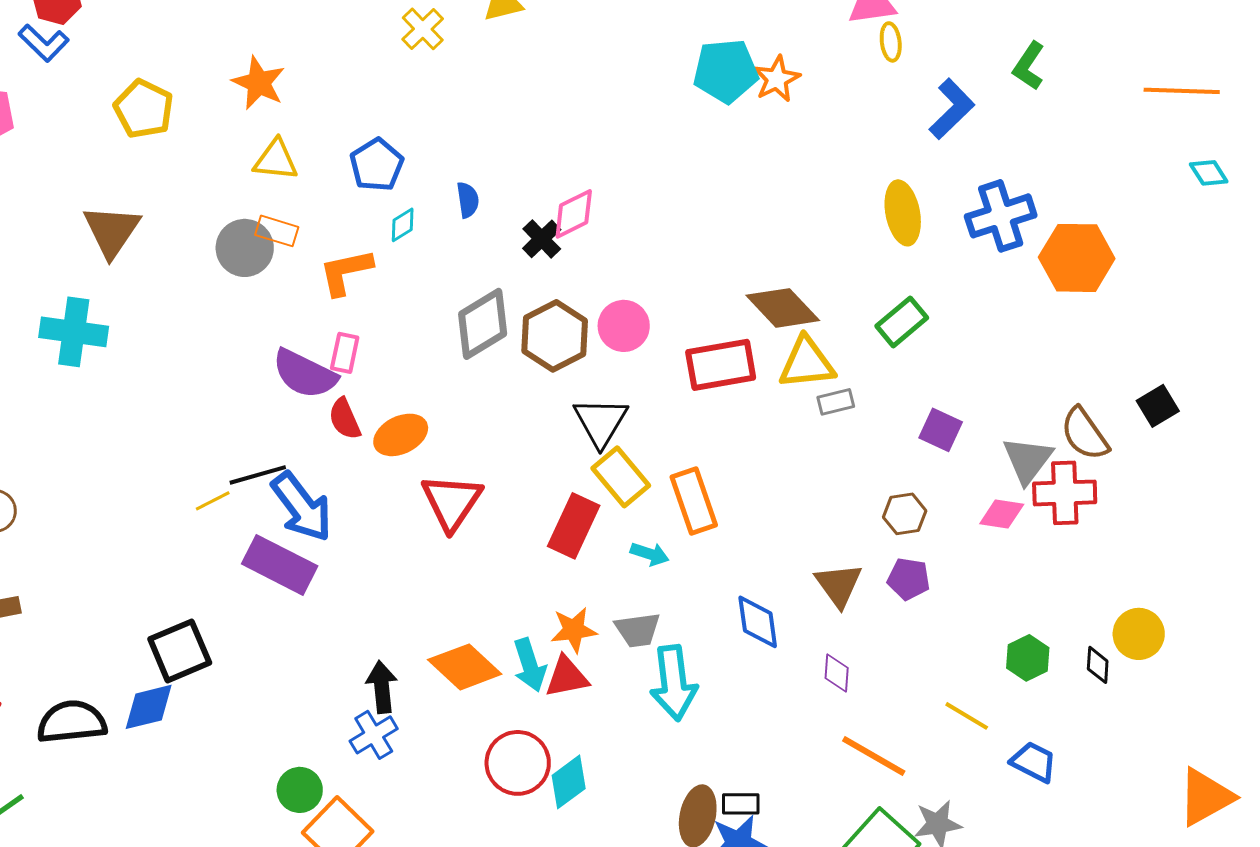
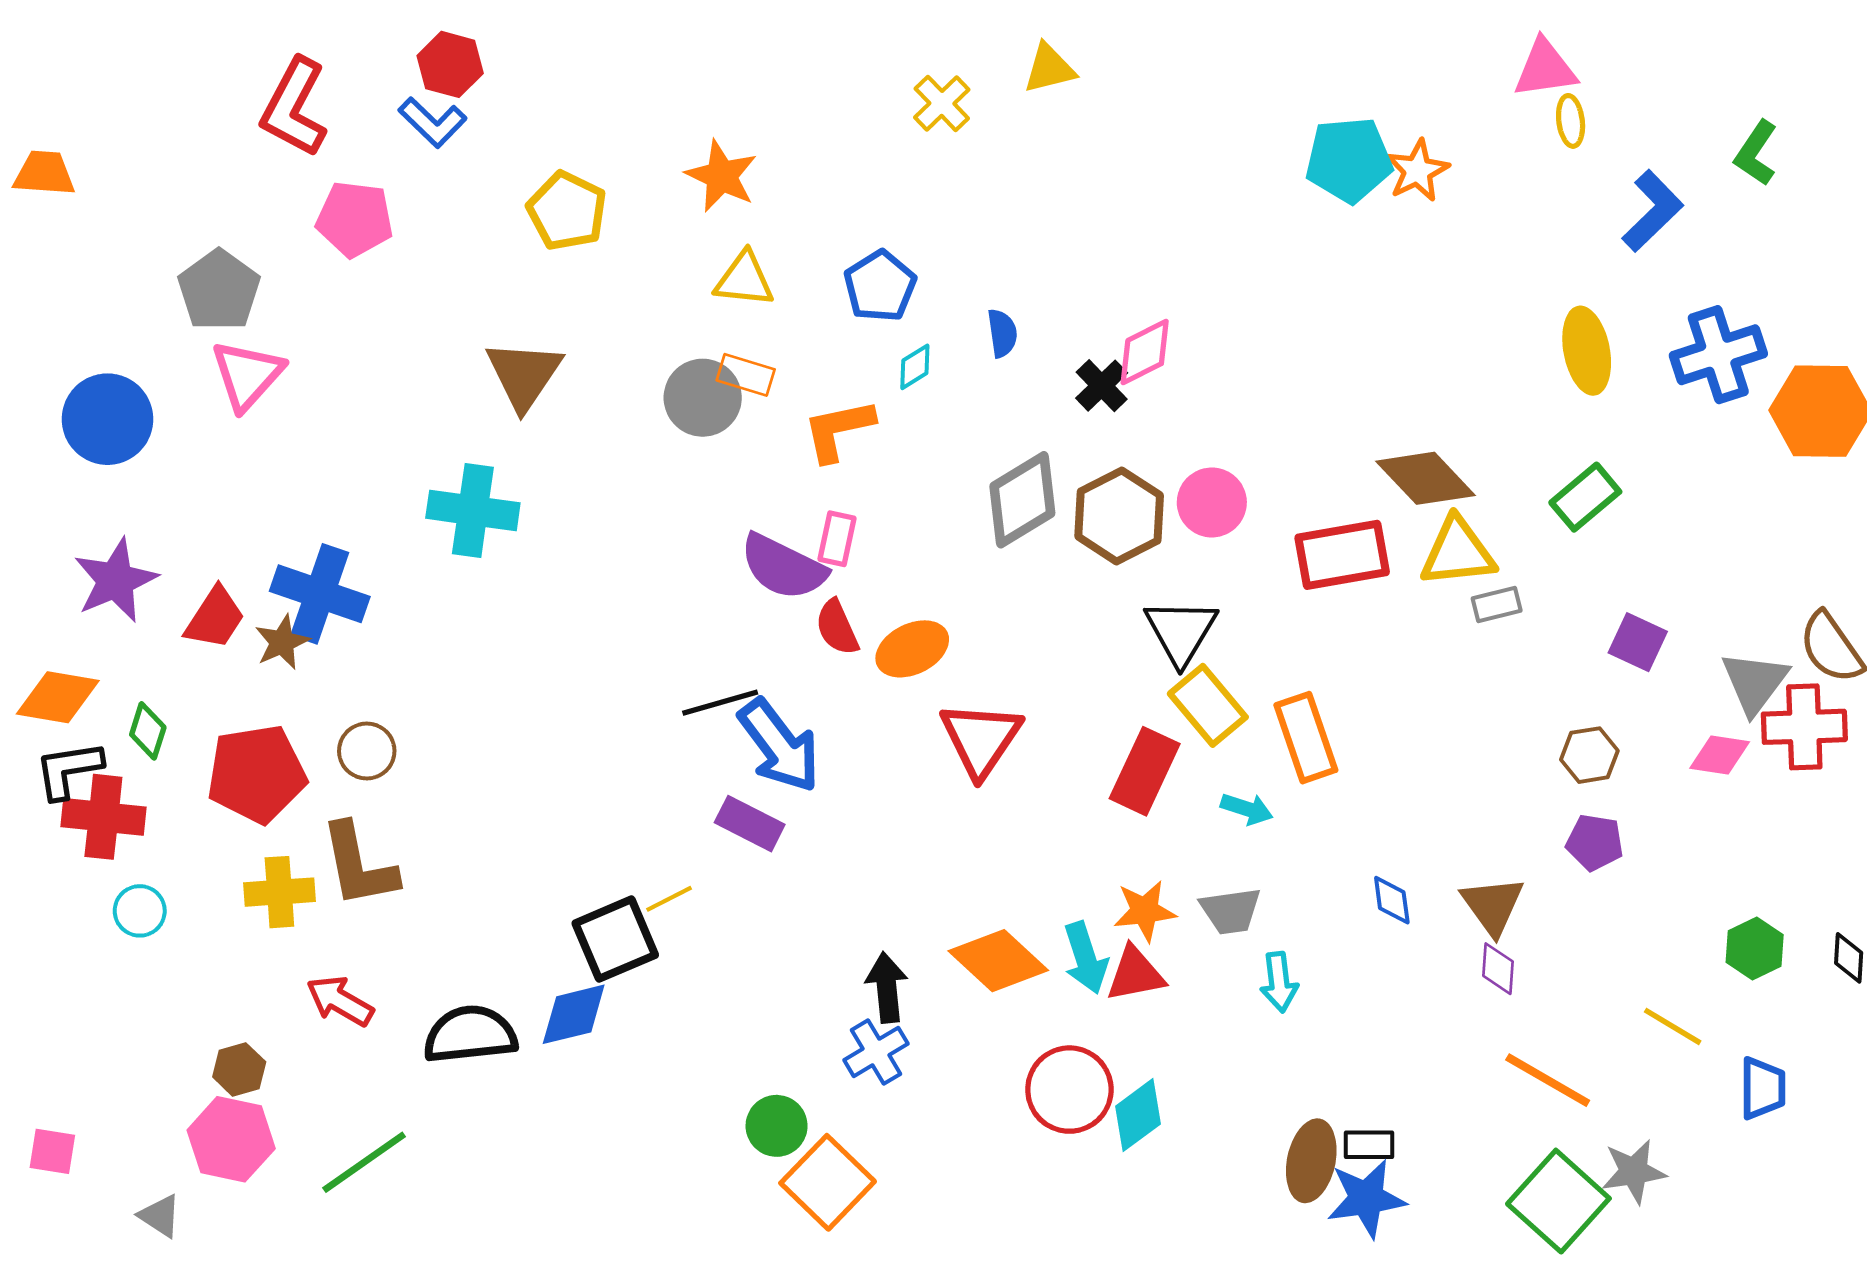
yellow line: (213, 501) -> (669, 899), moved
purple rectangle: (280, 565) -> (750, 824), size x0.7
brown triangle: (839, 585) -> (1493, 906), moved
blue diamond: (758, 622) -> (1392, 900), size x0.7
cyan arrow: (674, 683) -> (1279, 982), size x0.6
blue trapezoid: (1034, 762) -> (1763, 1088), turned 63

